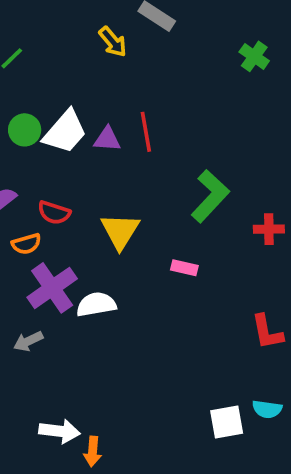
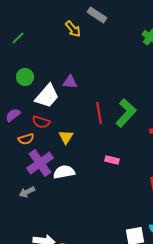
white trapezoid: (65, 132) -> (47, 96), moved
red line: (146, 132) -> (99, 113), moved
yellow triangle: (120, 231) -> (66, 137), moved, size x0.7
pink rectangle: (184, 268) -> (112, 160), moved

